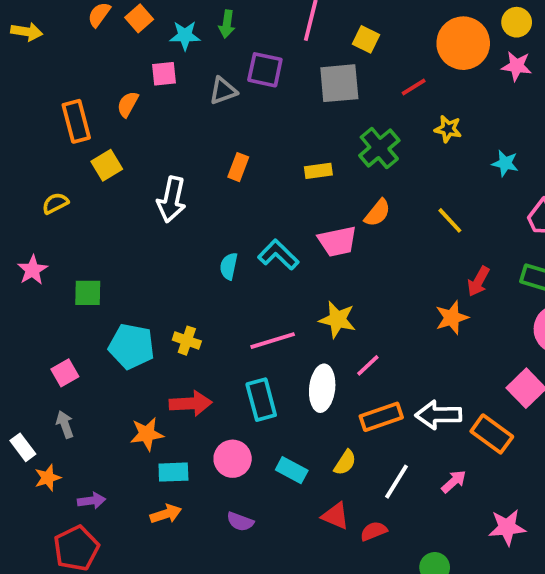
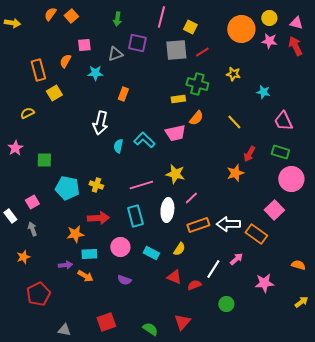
cyan star: (185, 36) -> (95, 73), moved
red line: (414, 87) -> (202, 52), moved
green cross: (379, 148) -> (197, 84), turned -35
yellow rectangle: (318, 171) -> (178, 99), moved
white arrow: (172, 199) -> (100, 123), moved
white rectangle: (23, 447) -> (10, 216), moved
white line: (396, 482) -> (213, 269), moved
purple arrow: (92, 501) -> (65, 265), moved
orange arrow: (166, 514) -> (85, 276), turned 49

